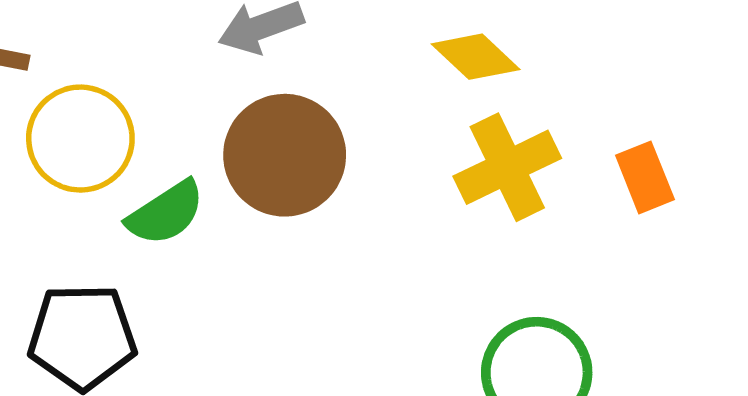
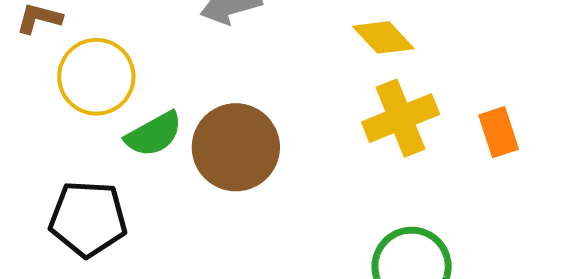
brown circle: (285, 155) -> (236, 147), moved

